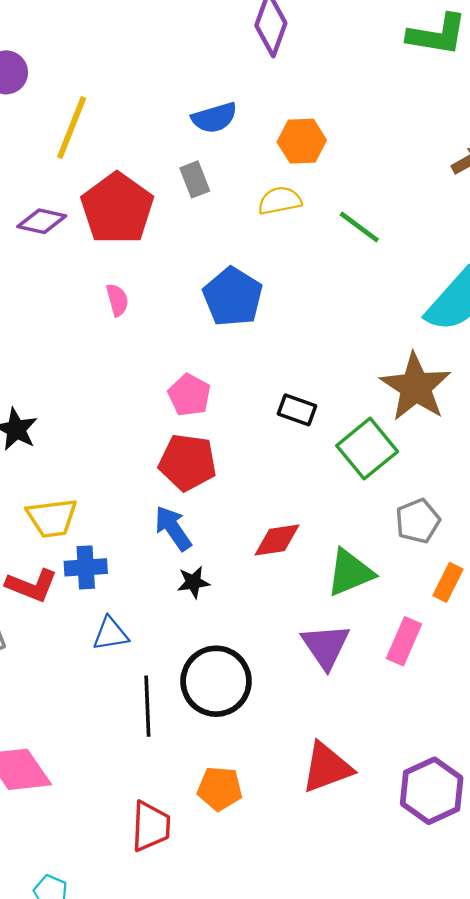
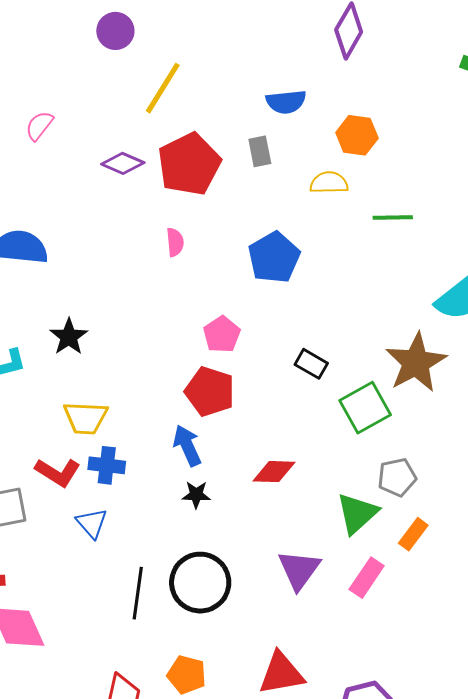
green line: (359, 227) -> (393, 217), turned -48
green triangle: (350, 573) -> (357, 513), moved, turned -30
blue triangle: (111, 634) -> (92, 523), moved, turned 48

